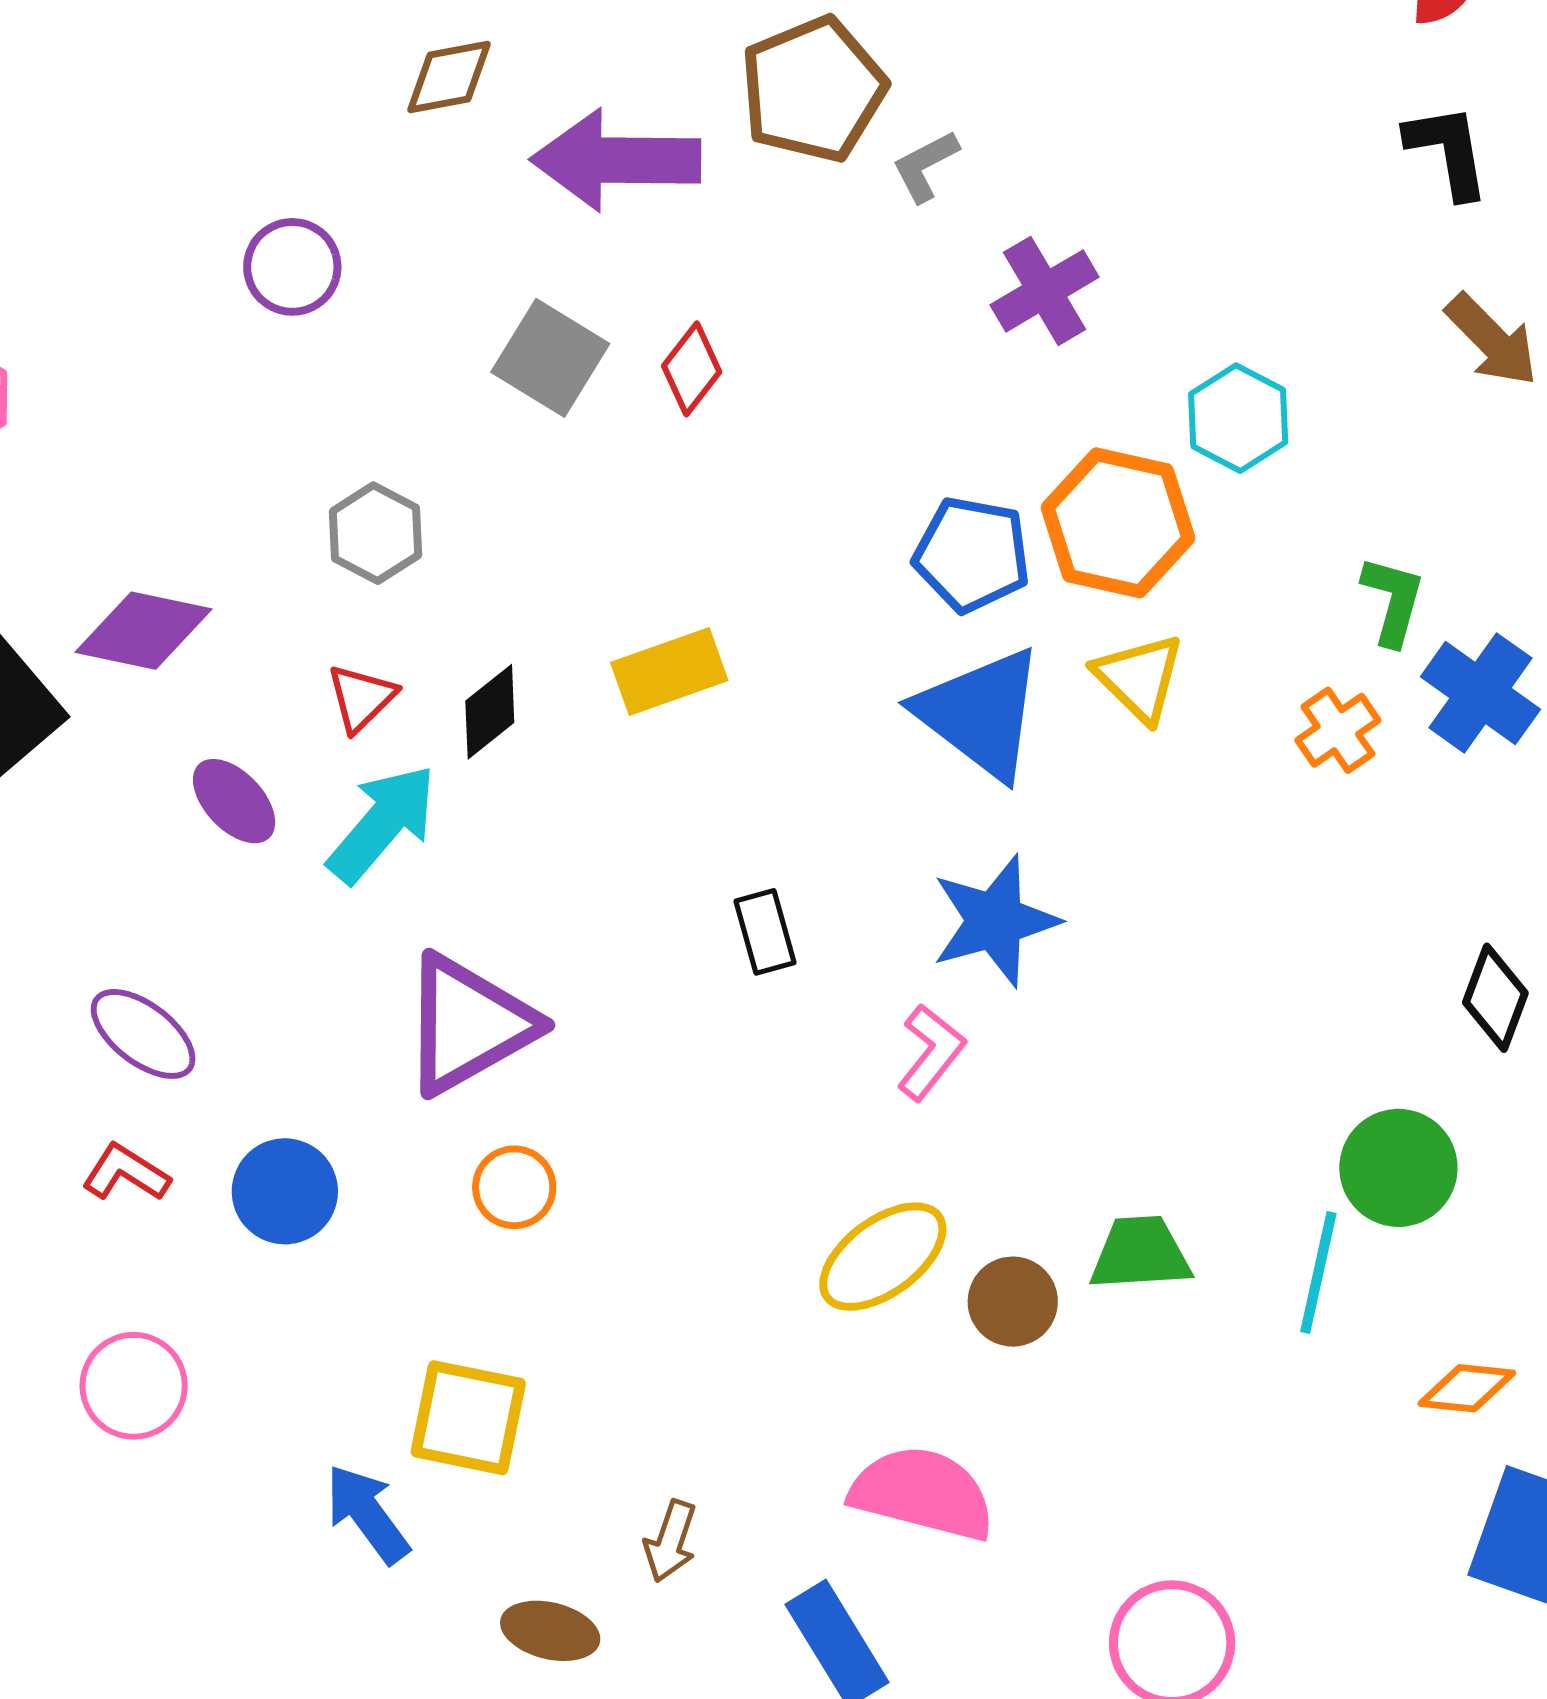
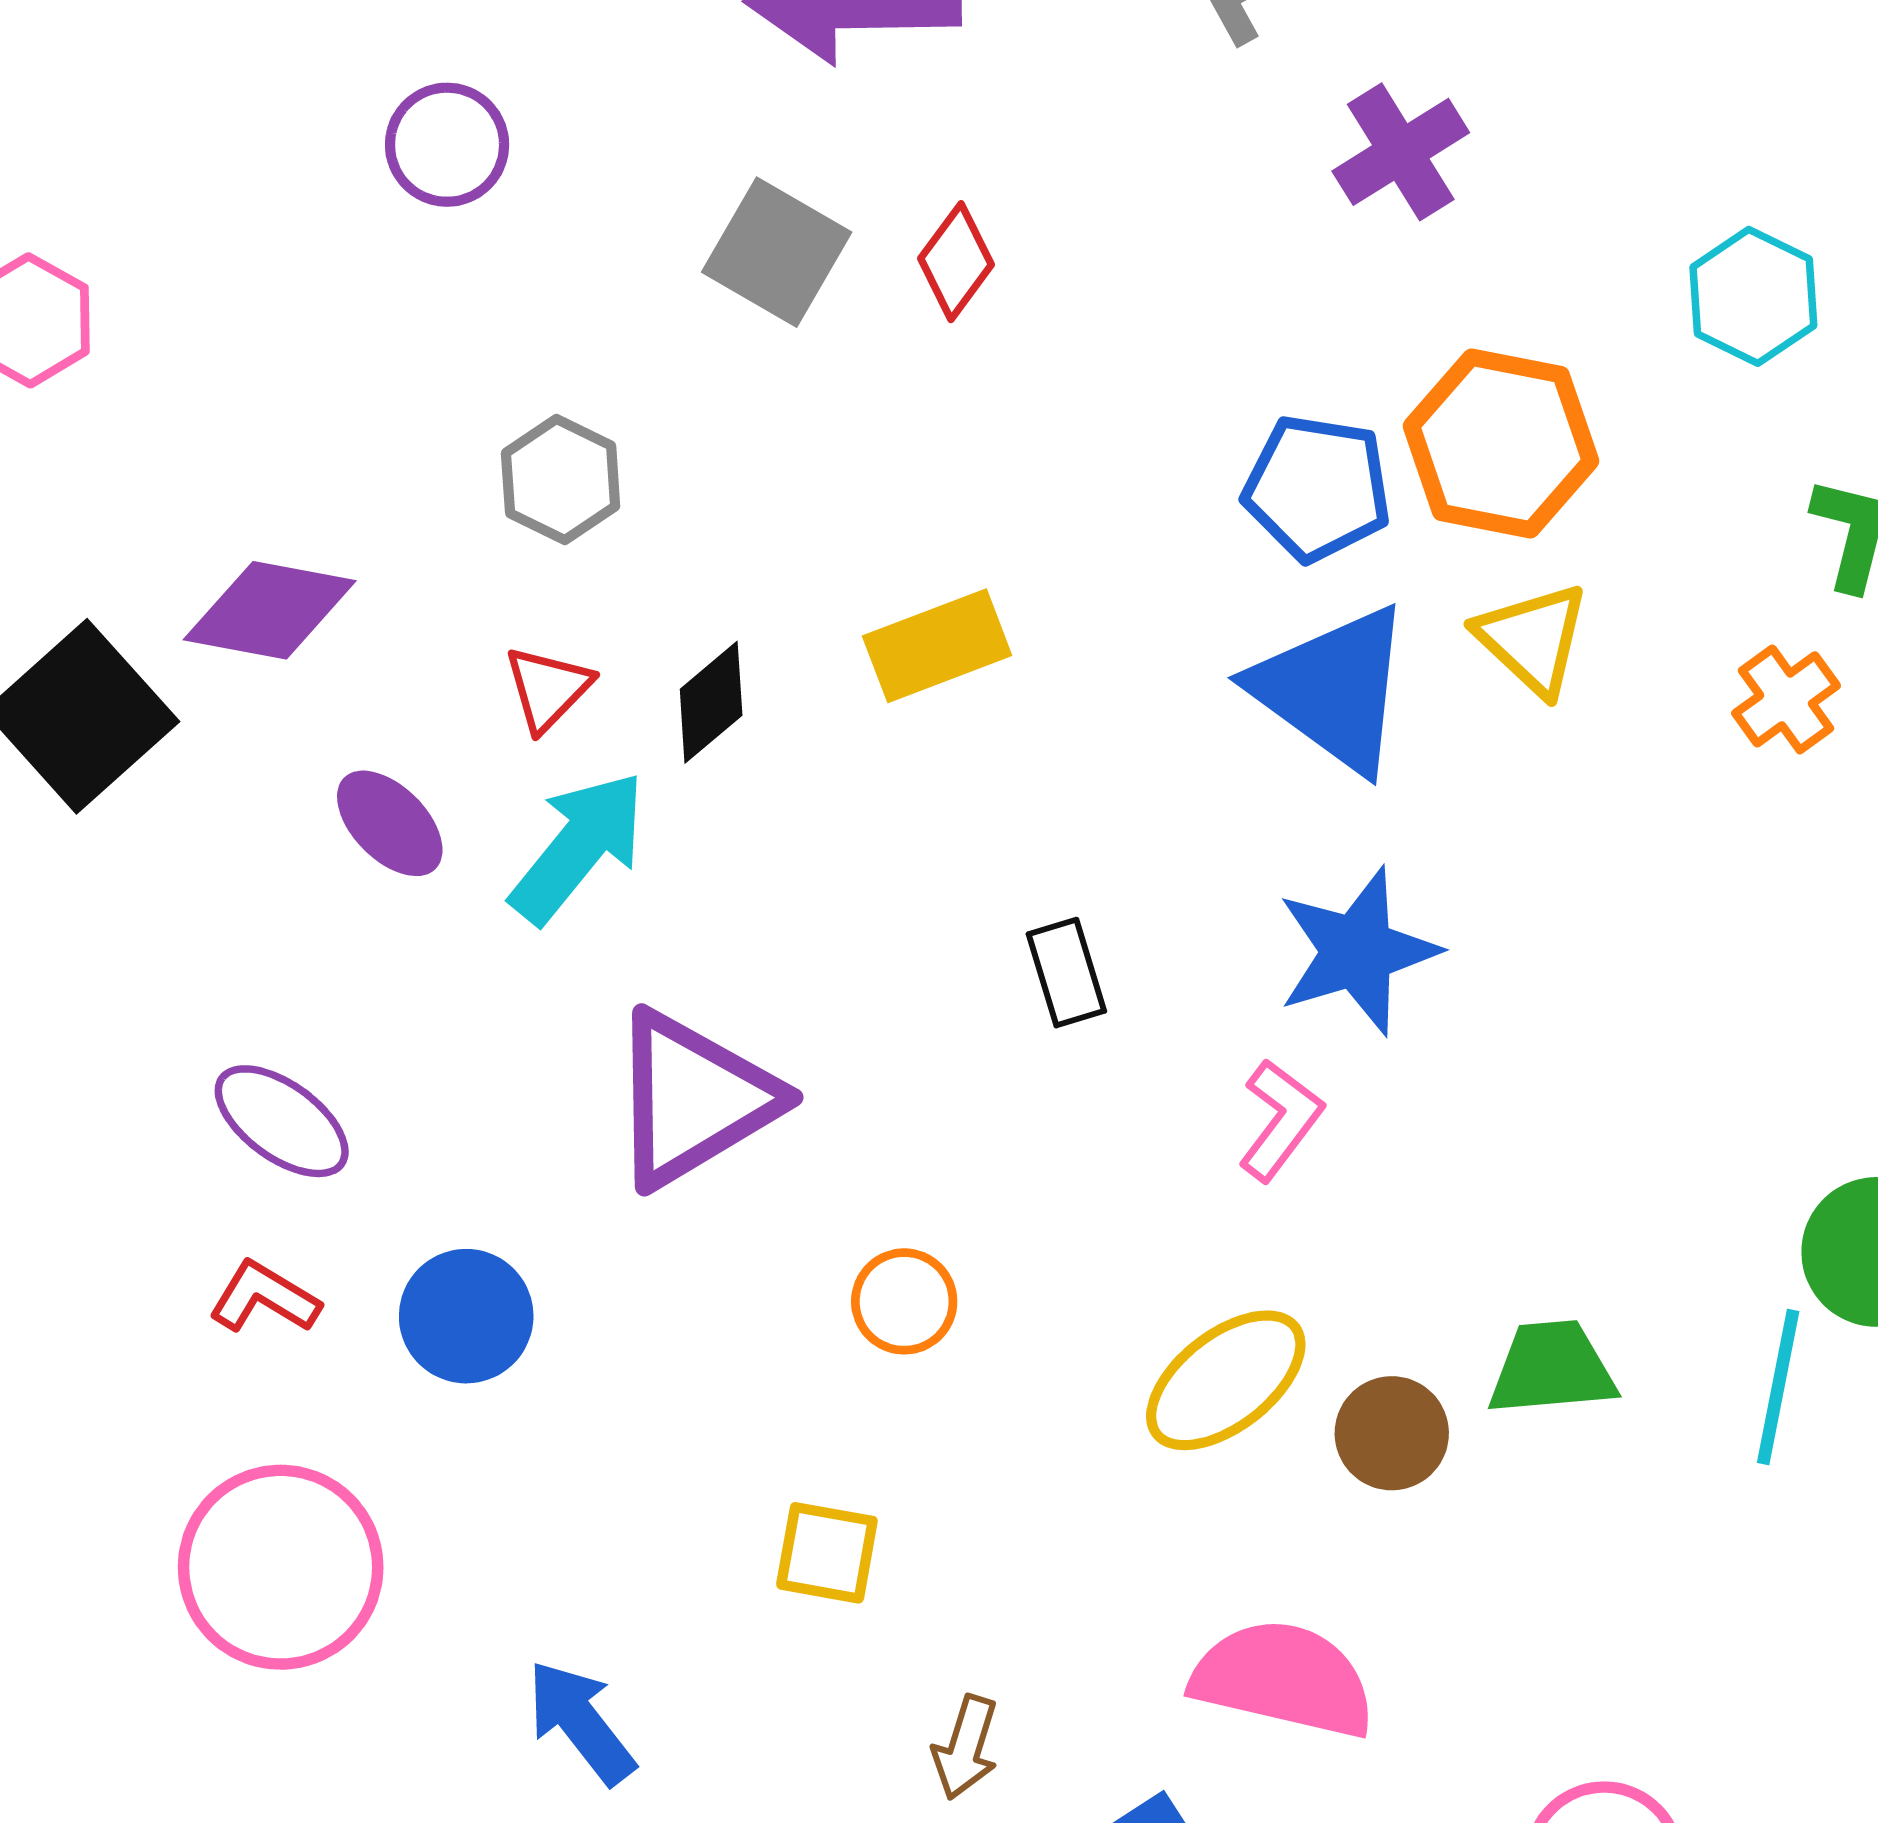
cyan hexagon: (1238, 418) -> (1753, 296), moved
orange circle: (514, 1187) -> (904, 1301), moved
pink circle: (134, 1386) -> (281, 1567), size x1.5
yellow square: (468, 1418) -> (827, 1553), moved, size x0.7

